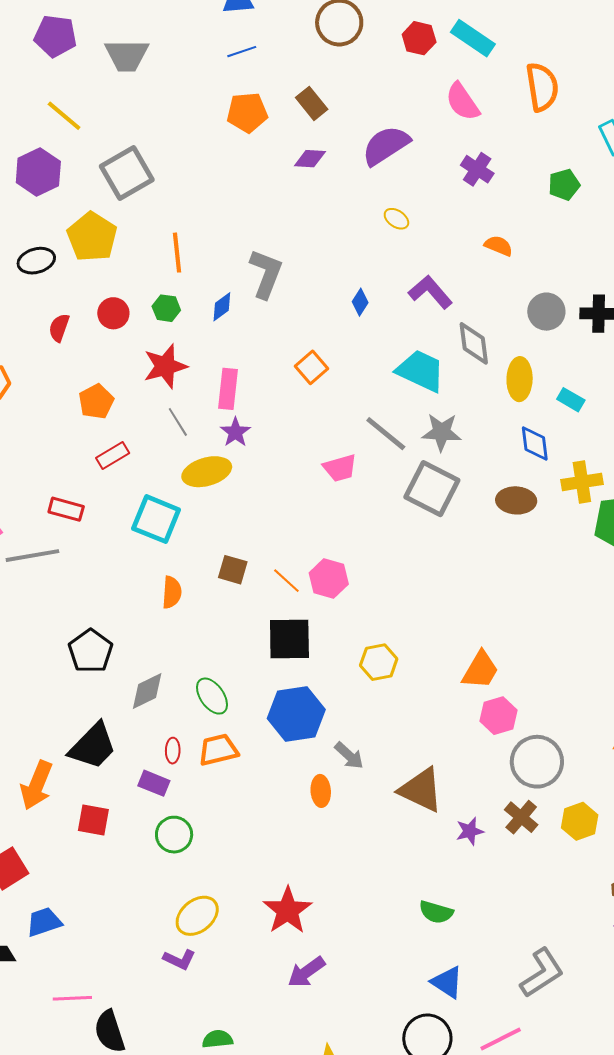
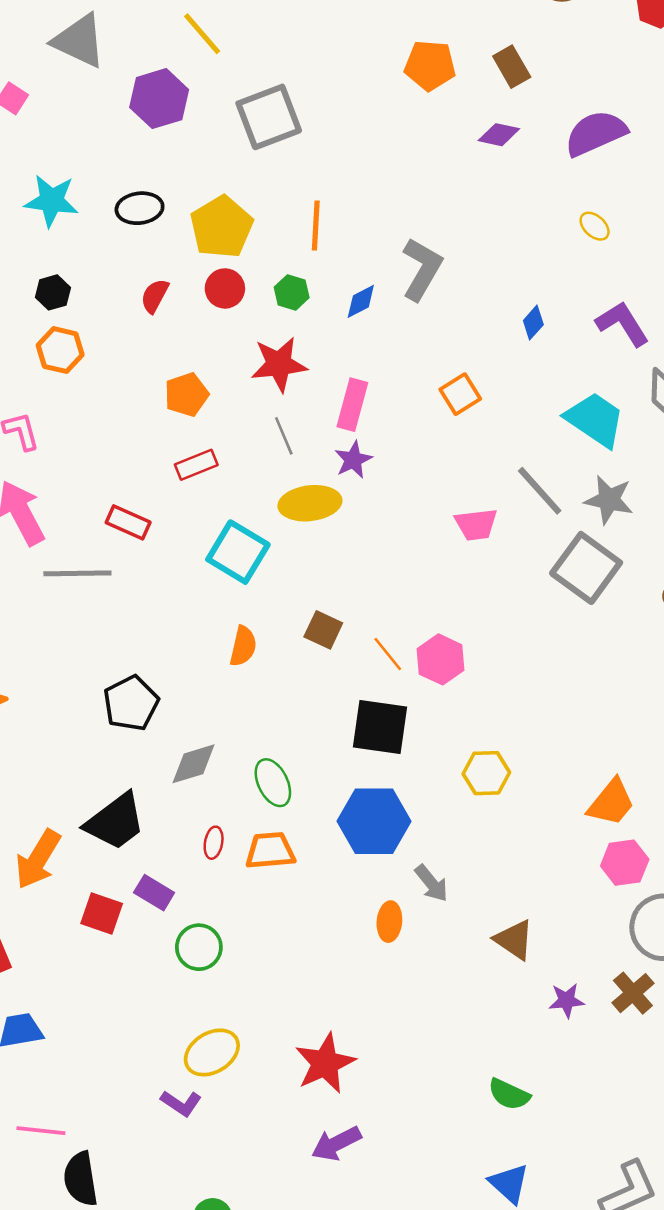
yellow pentagon: (92, 237) -> (221, 227), moved
purple rectangle: (154, 783) -> (154, 893), moved
brown triangle: (421, 790) -> (514, 940), size x0.7

